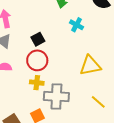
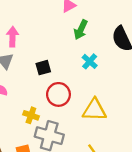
red circle: (37, 60) -> (58, 94), moved

